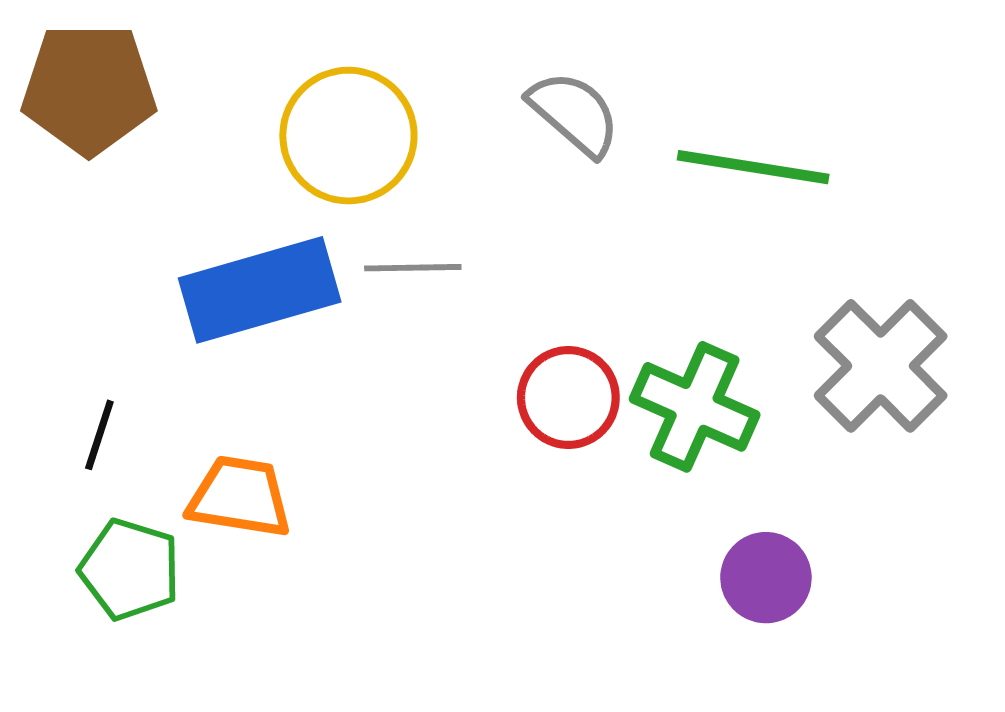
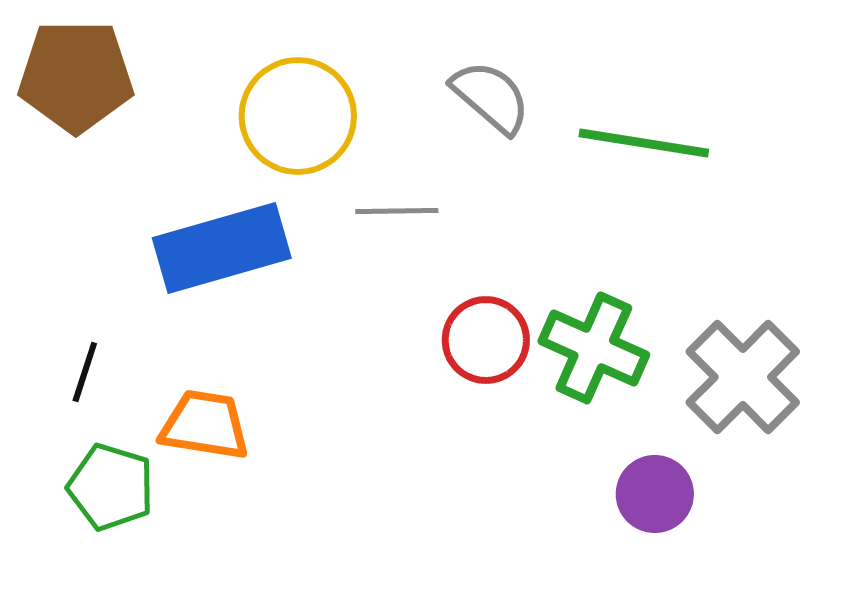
gray line: (413, 268) -> (397, 211), moved
gray cross: (881, 366) -> (743, 377), moved

